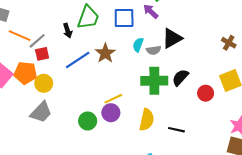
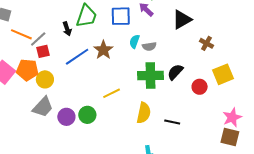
black triangle: (172, 38) -> (182, 20), moved
brown cross: (229, 43) -> (206, 43), moved
purple circle: (111, 113) -> (66, 117), moved

